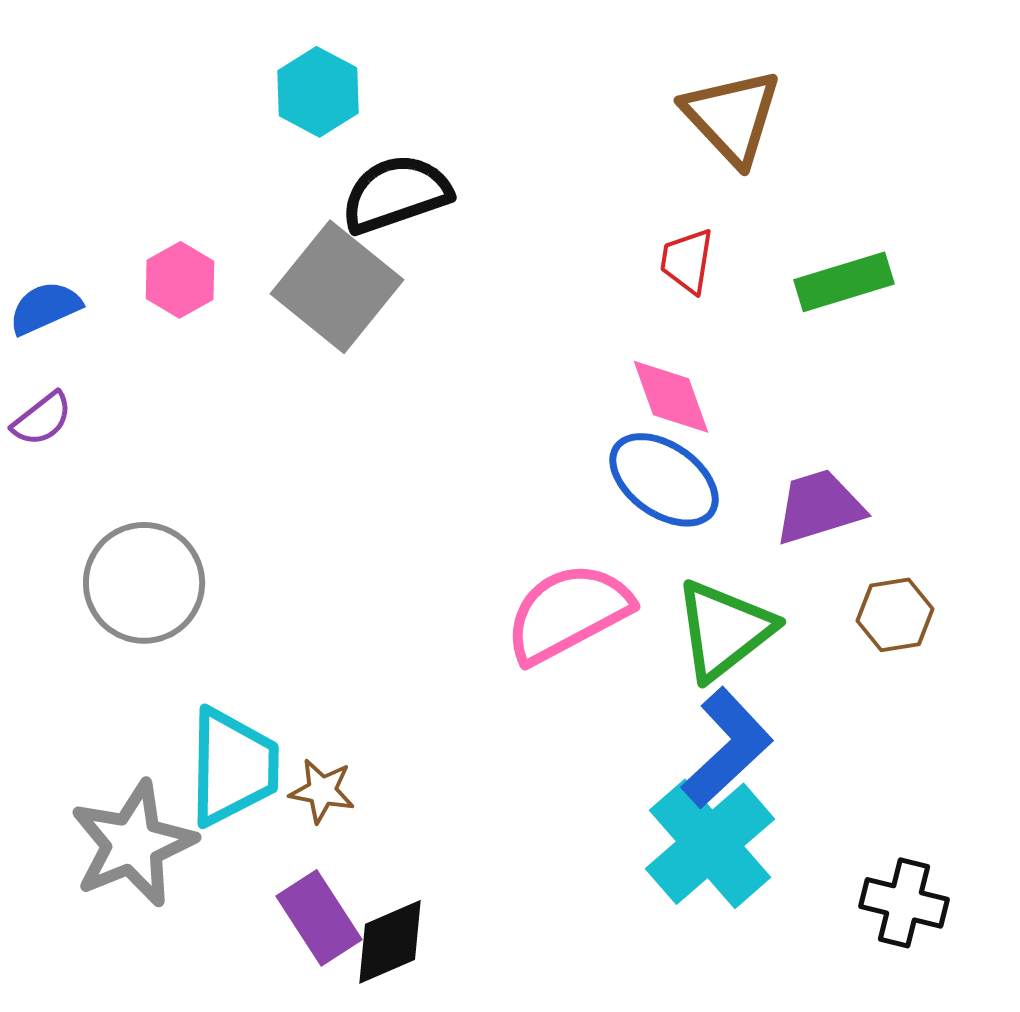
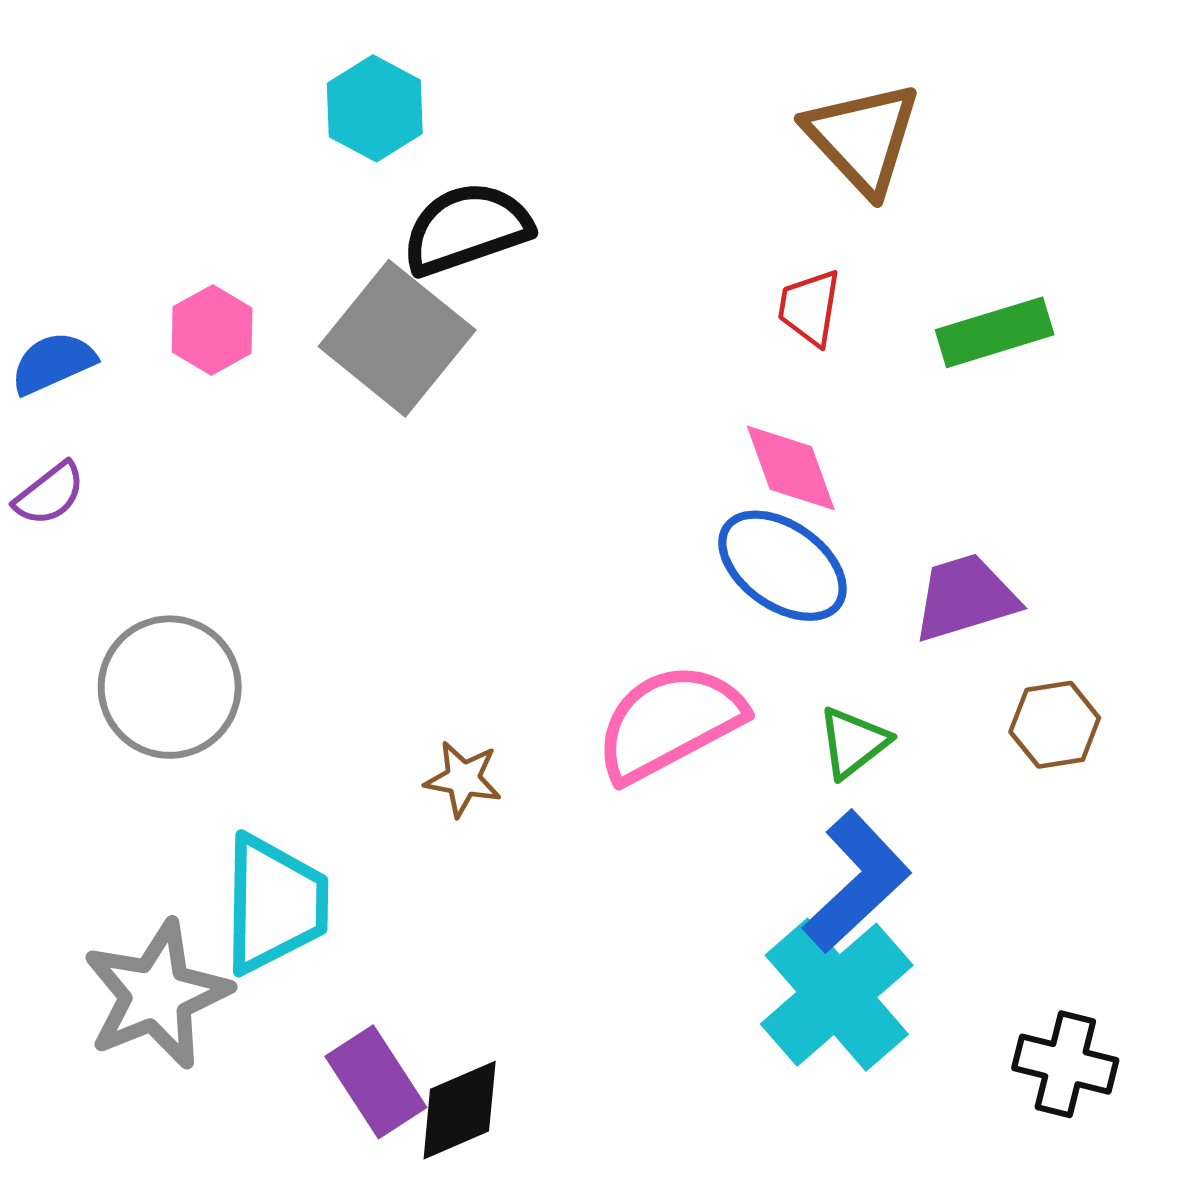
green triangle: (724, 630) -> (853, 742), size x0.6
brown star: (322, 791) -> (463, 779), moved

